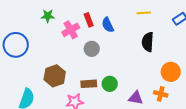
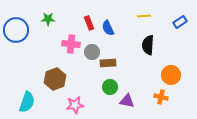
pink cross: (71, 30) -> (71, 44), moved, turned 36
blue circle: (16, 45) -> (16, 30), moved
brown rectangle: (89, 84) -> (108, 63), moved
purple triangle: (136, 98) -> (127, 101), moved

